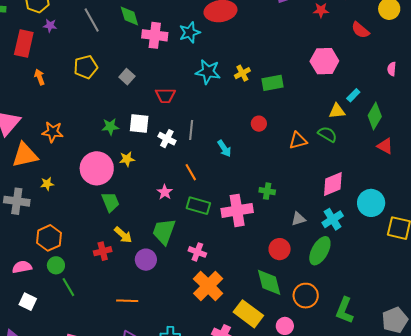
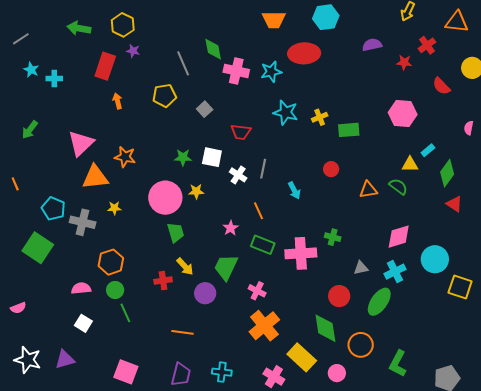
gray line: (92, 20) -> (183, 63), moved

